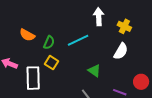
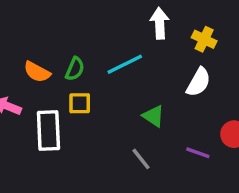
orange semicircle: (27, 35) -> (37, 72), moved
yellow square: (51, 63) -> (80, 103), turned -32

